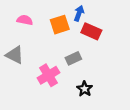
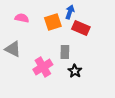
gray rectangle: (73, 58) -> (65, 52), turned -64
black star: (85, 89) -> (75, 71), moved

